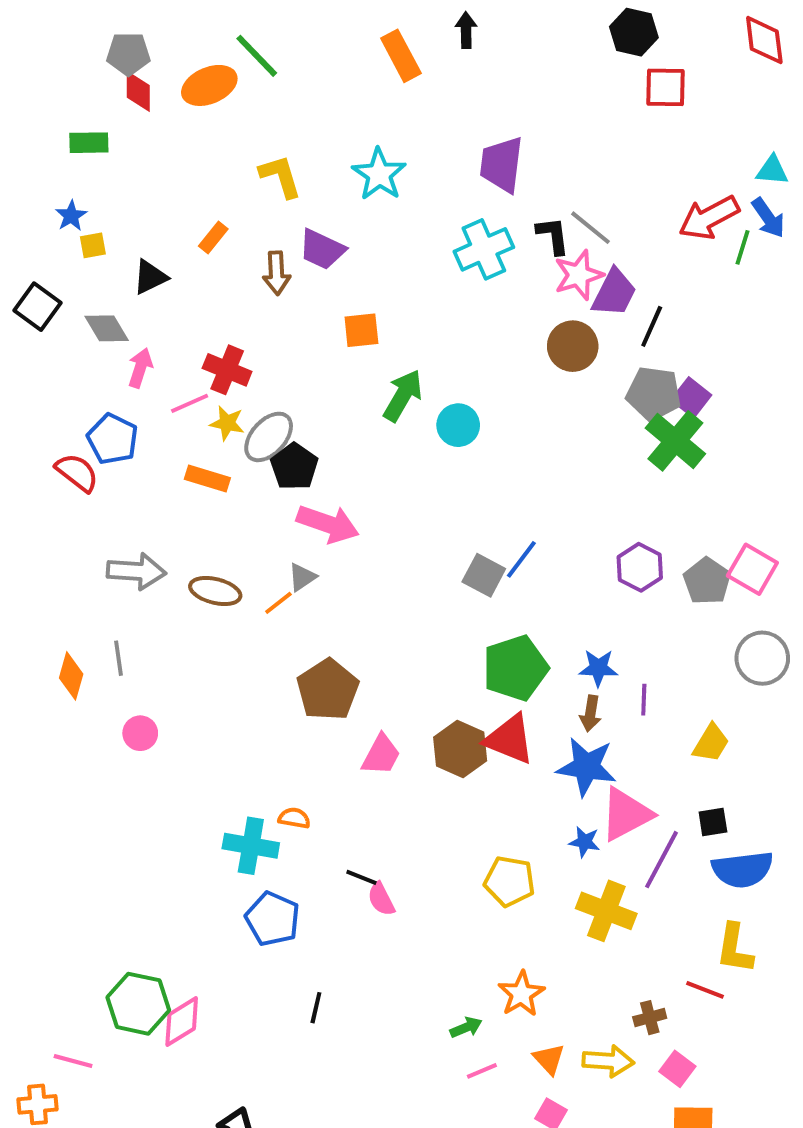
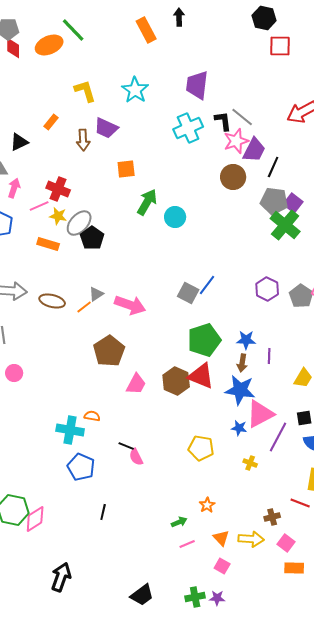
pink arrow: (328, 524) -> (130, 305), moved
yellow cross: (606, 911) -> (250, 463), size x0.5
orange star: (521, 994) -> (207, 505), size x0.7

